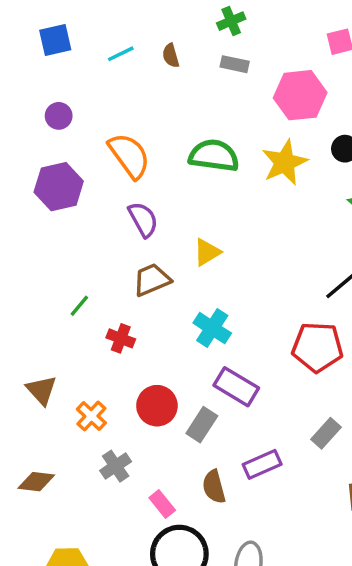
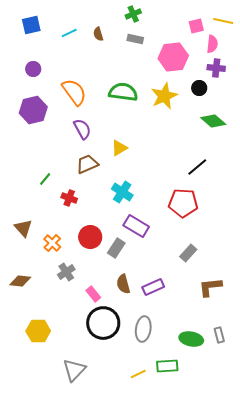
purple rectangle: (262, 464) -> (153, 287), moved

